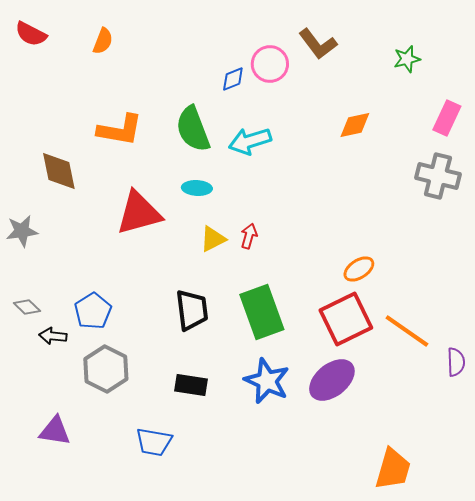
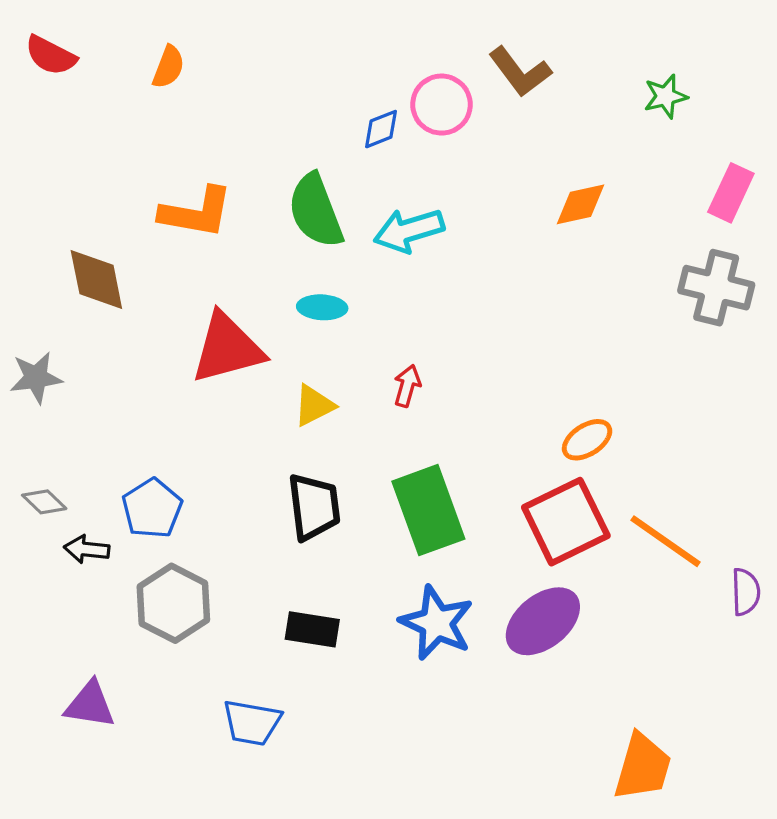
yellow triangle: (213, 239) -> (314, 405), moved

